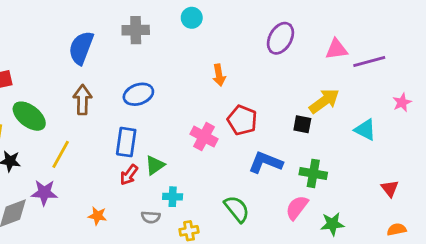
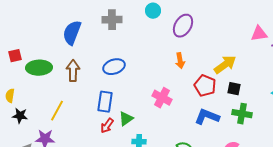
purple ellipse: (280, 38) -> (183, 26), moved
orange arrow: (219, 75) -> (180, 61), moved
yellow arrow: (324, 101) -> (225, 65), moved
green ellipse: (29, 116) -> (39, 68), moved, turned -40
red pentagon: (242, 120) -> (205, 86), moved
green cross: (313, 173) -> (242, 114), moved

